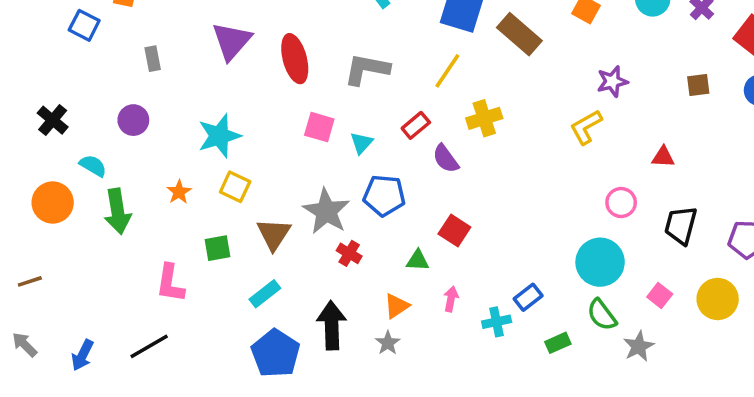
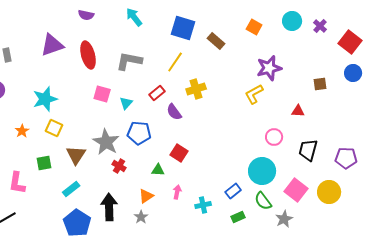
brown rectangle: (519, 34) -> (216, 41), size x0.7
purple triangle: (232, 41) -> (52, 45), turned 30
purple star: (612, 81) -> (269, 68), size x1.4
brown square: (698, 85) -> (320, 84), moved
pink square: (660, 295) -> (296, 190), size x1.6
blue rectangle: (528, 297) -> (233, 191), moved

